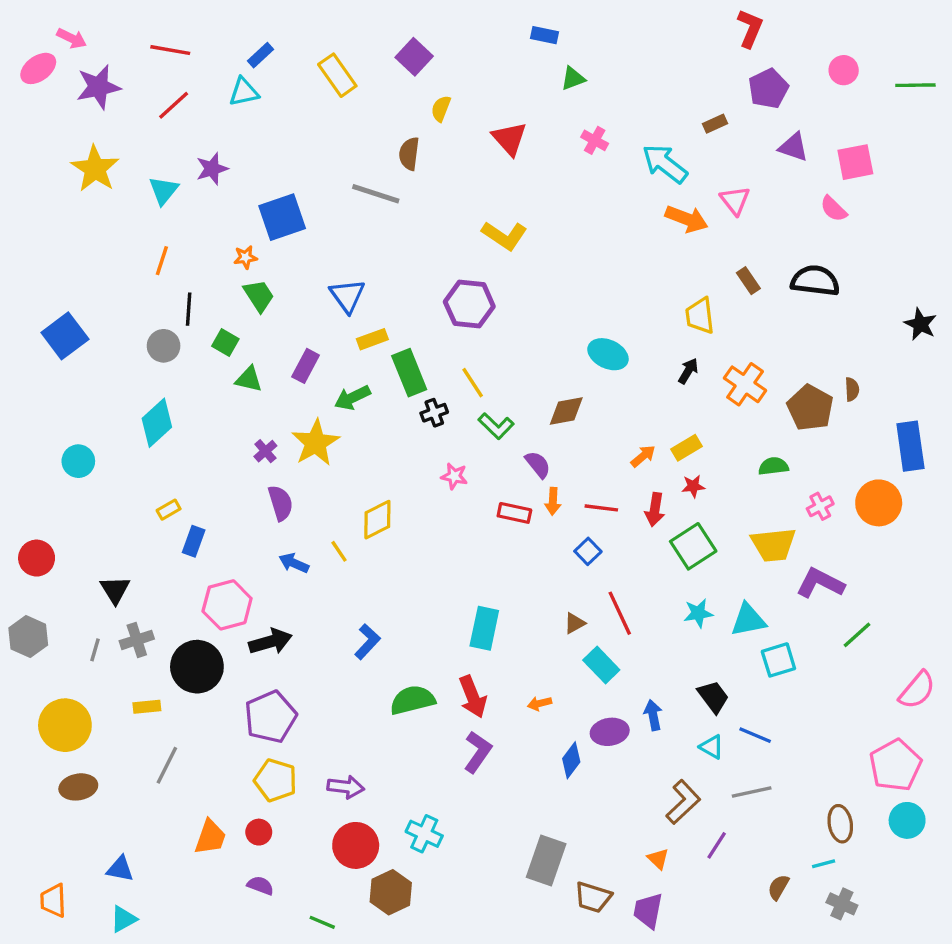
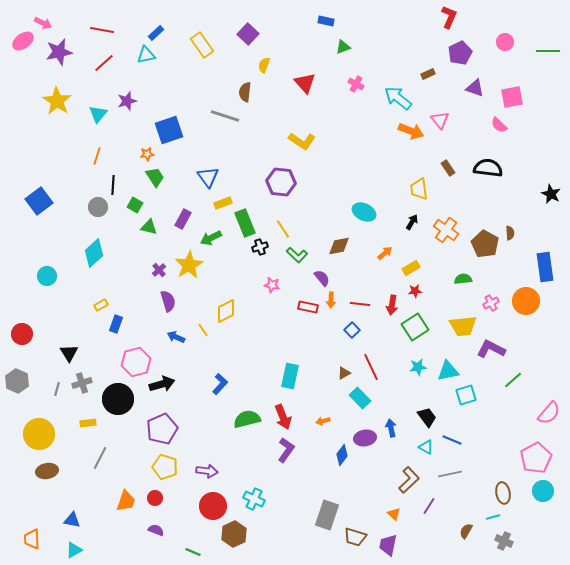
orange arrow: (643, 456) -> (385, 253), moved

